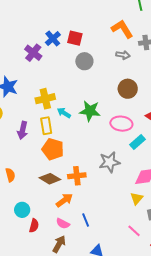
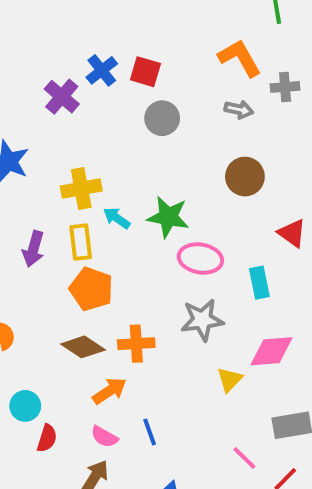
pink ellipse: (121, 124) -> (200, 259), moved
cyan rectangle: (137, 142) -> (259, 283), turned -63
yellow triangle: (137, 198) -> (230, 380), moved

